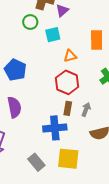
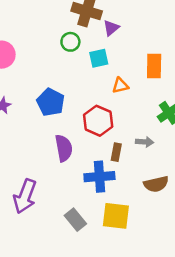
red hexagon: (67, 82) -> (98, 121), moved
purple semicircle: (14, 107) -> (64, 148), moved
gray arrow: (86, 109) -> (145, 142), moved, turned 72

